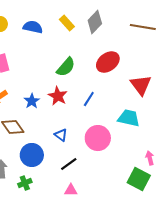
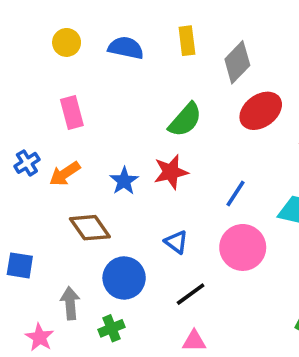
gray diamond: (95, 22) -> (237, 62), moved
yellow rectangle: (67, 23) -> (187, 41), turned 35
red star: (58, 96) -> (171, 172), turned 30
blue line: (89, 99) -> (236, 193), moved

